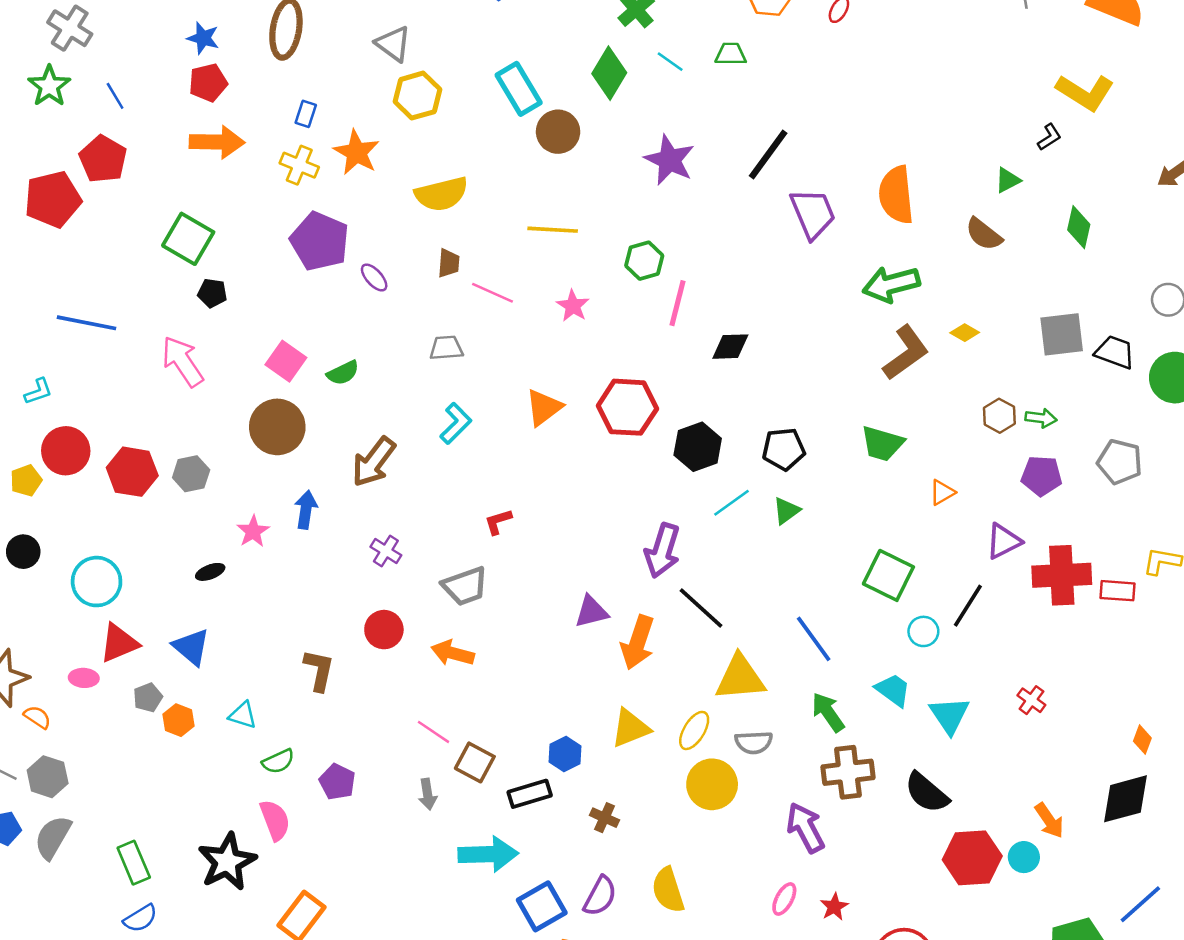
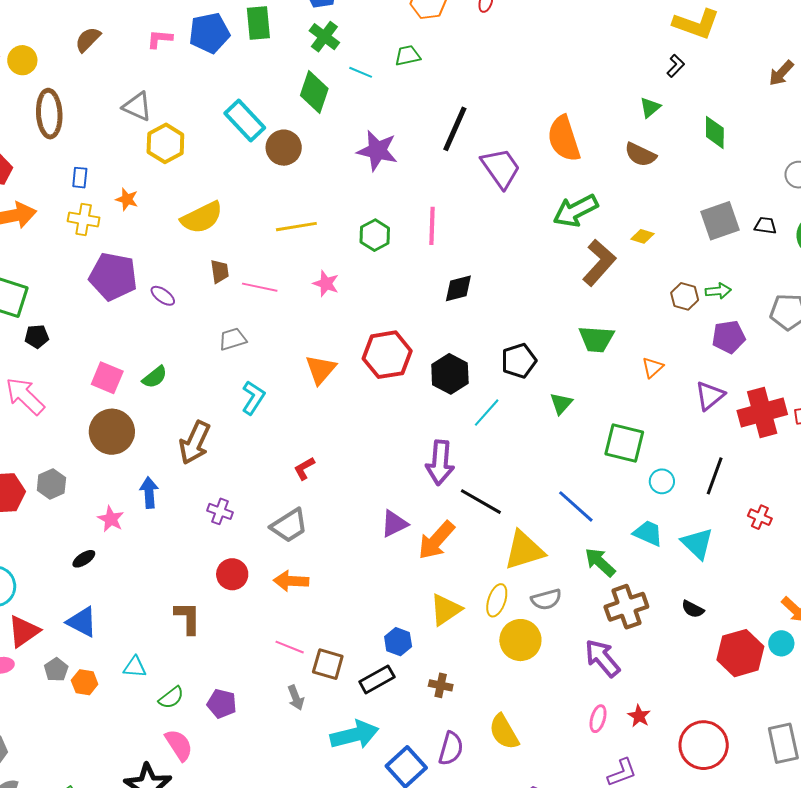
orange star: (357, 152) -> (127, 199), size x0.6
pink line: (678, 303) -> (432, 226), moved
black trapezoid: (1115, 352) -> (765, 226), size x0.7
green triangle: (786, 511) -> (561, 403), moved
black line: (968, 606) -> (715, 476), moved
orange arrow: (638, 643) -> (436, 540), turned 36
black semicircle: (927, 793) -> (693, 609), size x0.6

